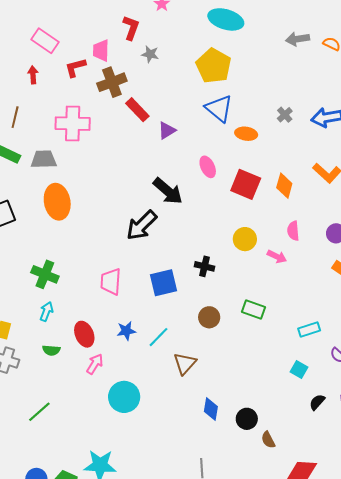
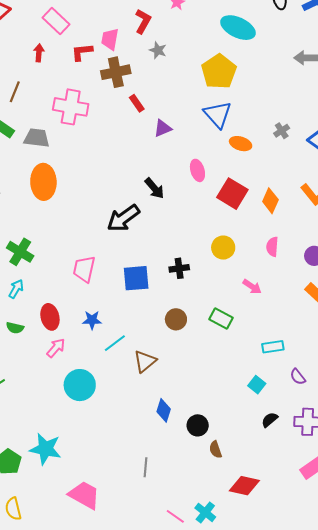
red rectangle: (137, 110) -> (137, 103), size x0.7
black arrow: (168, 191) -> (154, 188), size x0.7
pink arrow: (277, 256) -> (252, 287), moved
black cross: (205, 266) -> (179, 268), turned -30
cyan line: (159, 337) -> (115, 343), moved

